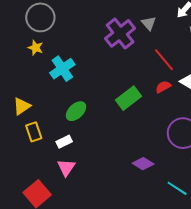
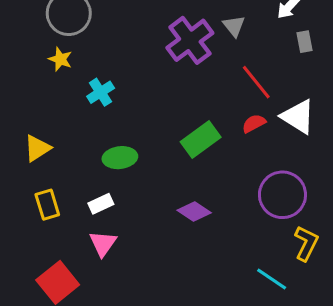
cyan cross: (62, 69) -> (101, 92), size x0.7
green ellipse: (76, 111) -> (120, 158), turned 35
yellow rectangle: (34, 132) -> (47, 205), moved
purple diamond: (143, 164) -> (194, 211), moved

